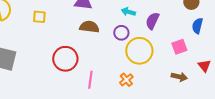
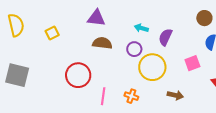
yellow square: (39, 17) -> (52, 33), turned -32
brown arrow: (179, 77) -> (175, 95), moved
orange cross: (126, 80) -> (131, 96), moved, turned -32

